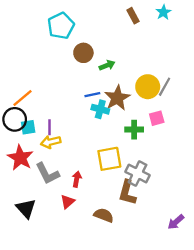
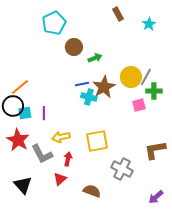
cyan star: (163, 12) -> (149, 24), moved
green cross: (134, 130) -> (154, 91), moved
yellow arrow: (51, 142) -> (61, 137), moved
gray cross: (138, 173) -> (122, 169), moved
brown L-shape: (127, 193) -> (155, 150), moved, turned 65

